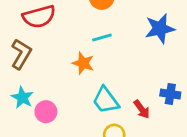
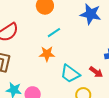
blue star: (160, 29) -> (91, 14), turned -30

